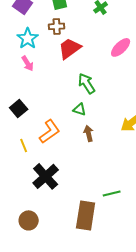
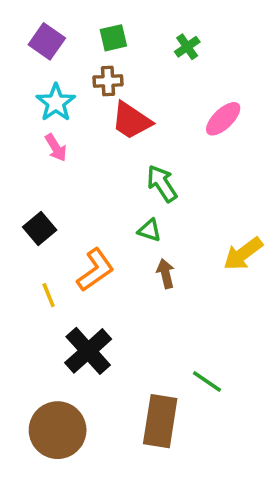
red trapezoid: (70, 48) -> (131, 121), turned -110
green line: (112, 193) -> (207, 382), turned 48
brown circle: (29, 220) -> (58, 430), size x1.6

